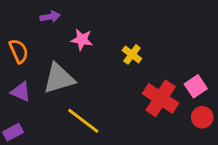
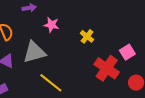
pink square: (196, 86) -> (127, 52), moved

